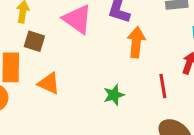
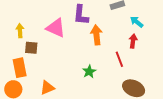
orange triangle: (49, 83) -> (47, 88), moved, turned -35

